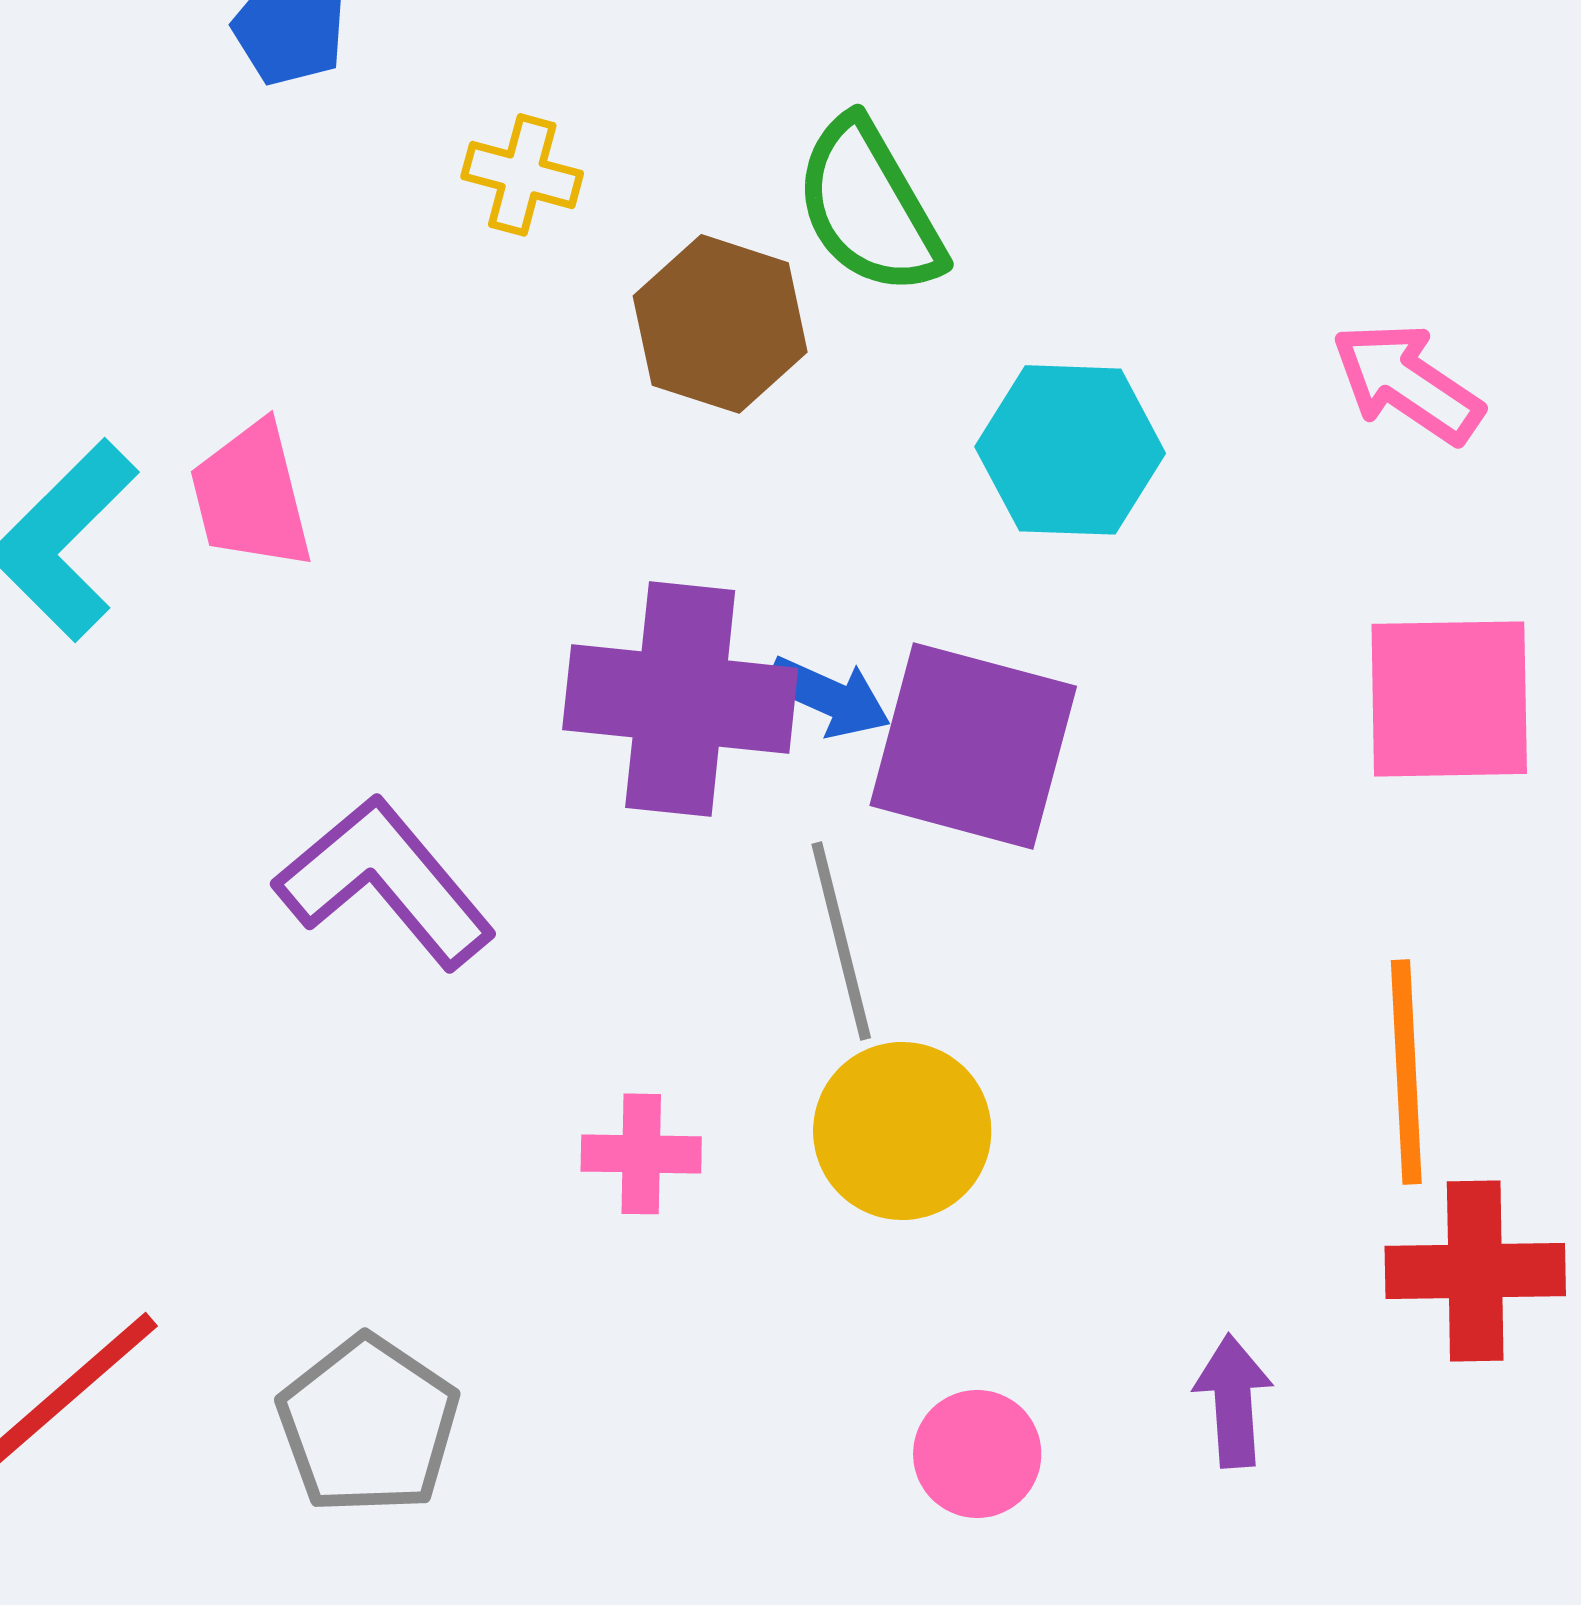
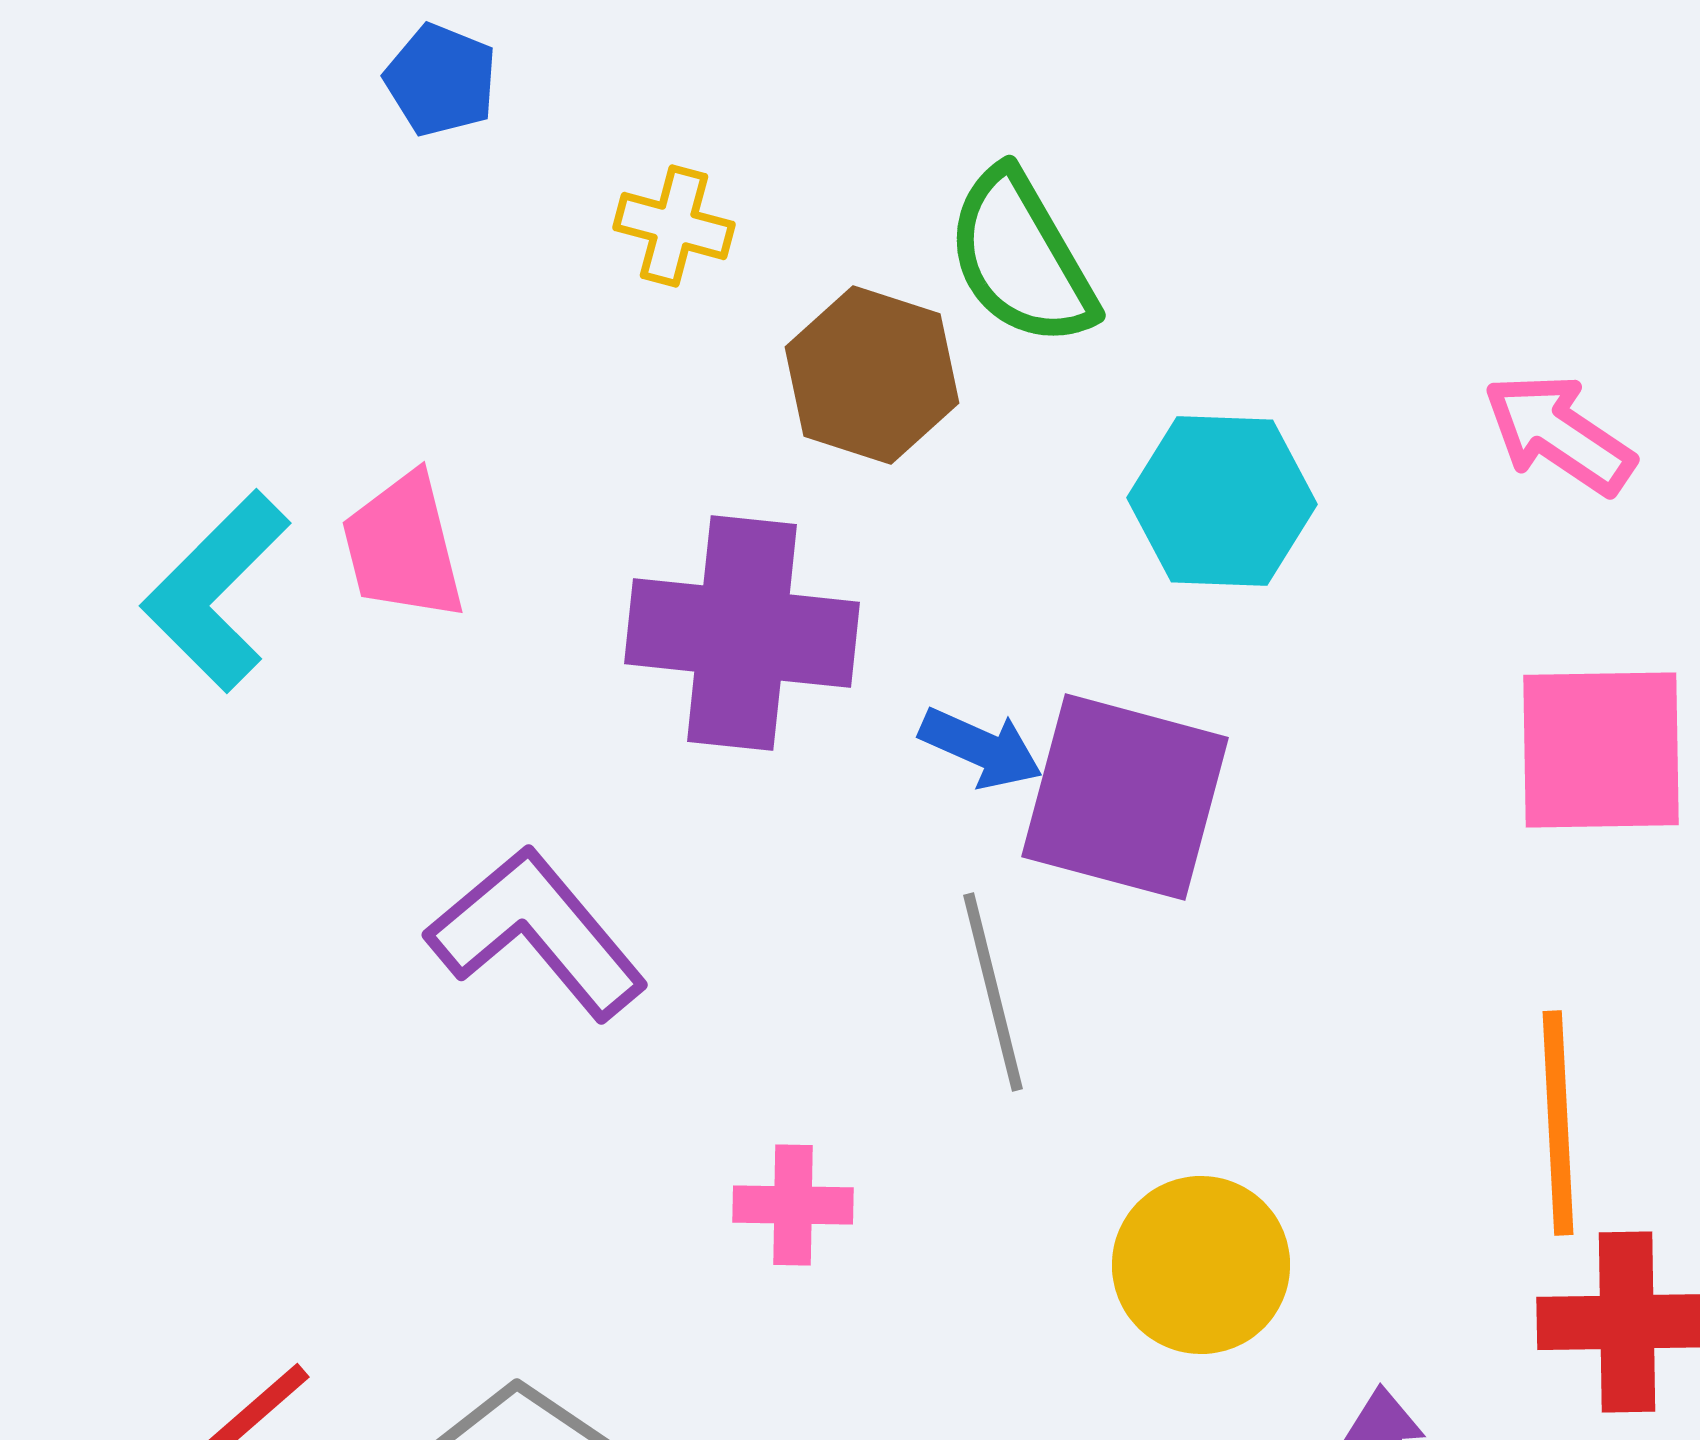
purple cross: (680, 699) -> (742, 633), moved
yellow circle: (902, 1131) -> (1201, 1265), moved

